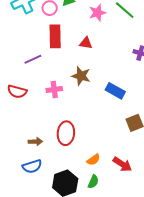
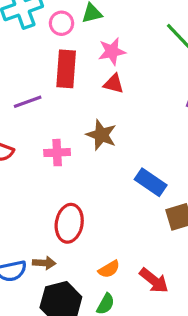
pink star: (97, 13) -> (112, 51), moved
blue rectangle: (115, 91) -> (151, 182), moved
brown arrow: (35, 142) -> (44, 263), moved

